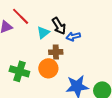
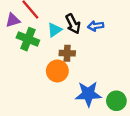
blue arrow: (73, 36) -> (96, 26), moved
green cross: (19, 71) -> (28, 39), moved

